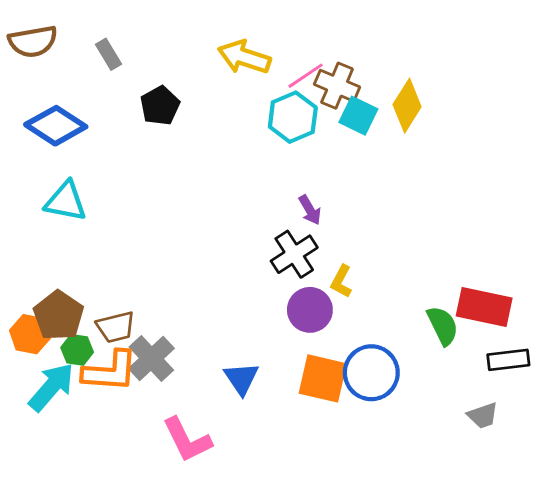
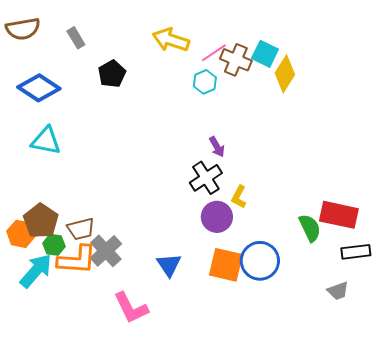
cyan square: (358, 116) -> (265, 54), moved
cyan hexagon: (293, 117) -> (205, 82), size x0.7

